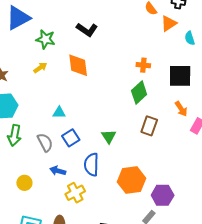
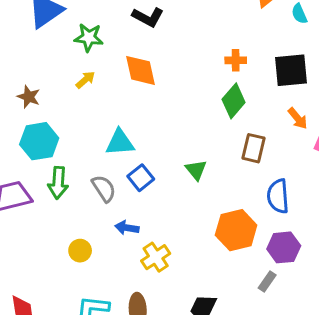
cyan triangle: (59, 113) -> (120, 142), size x1.5
blue semicircle: (91, 165) -> (278, 196), moved

